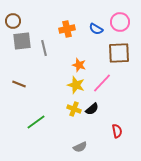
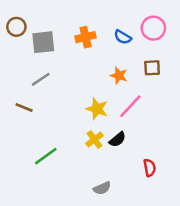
gray square: (22, 41) -> (43, 42), moved
gray line: (44, 48) -> (41, 79), moved, turned 70
brown square: (119, 53) -> (152, 68), size x0.6
orange star: (79, 65) -> (119, 75), moved
yellow cross: (74, 109) -> (94, 139), turned 32

